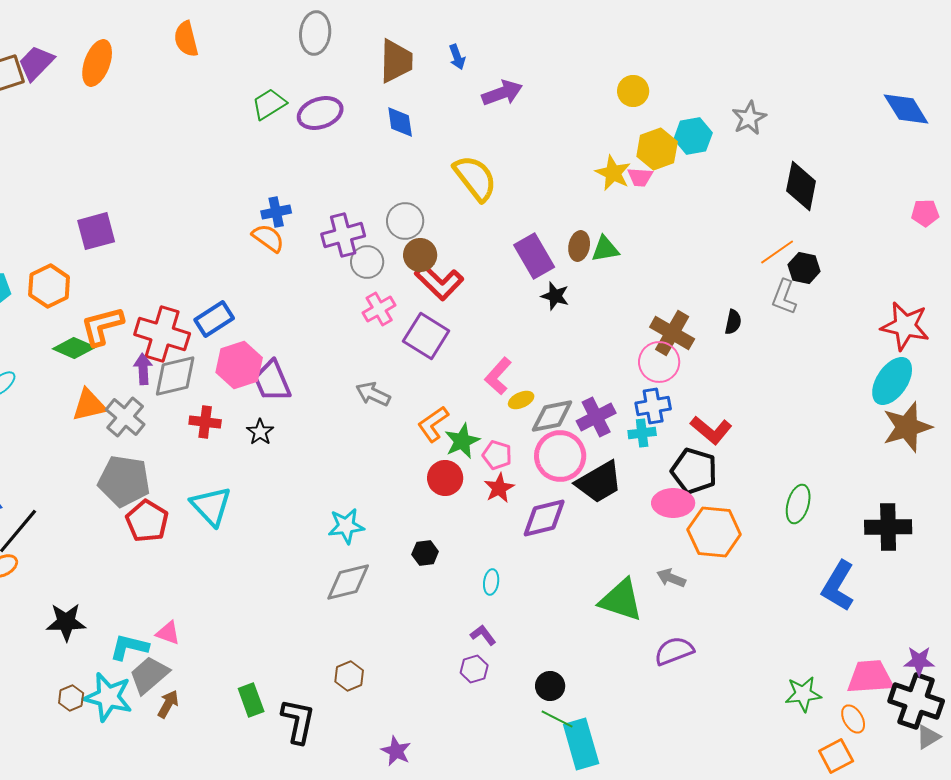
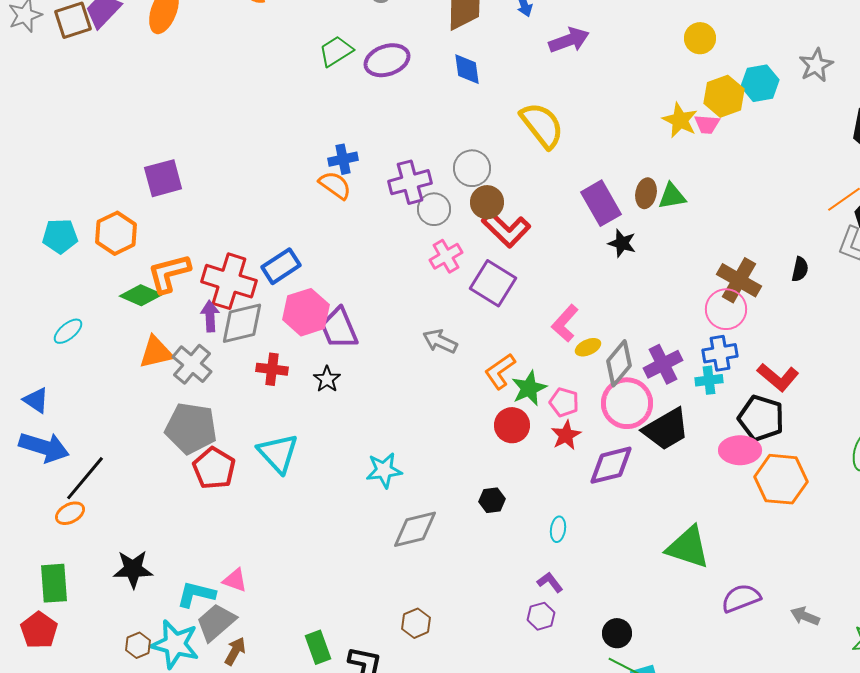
gray diamond: (552, 416) -> (619, 363), turned -39
cyan star: (346, 526) -> (384, 470), moved
gray arrow: (671, 578) -> (805, 616), moved

